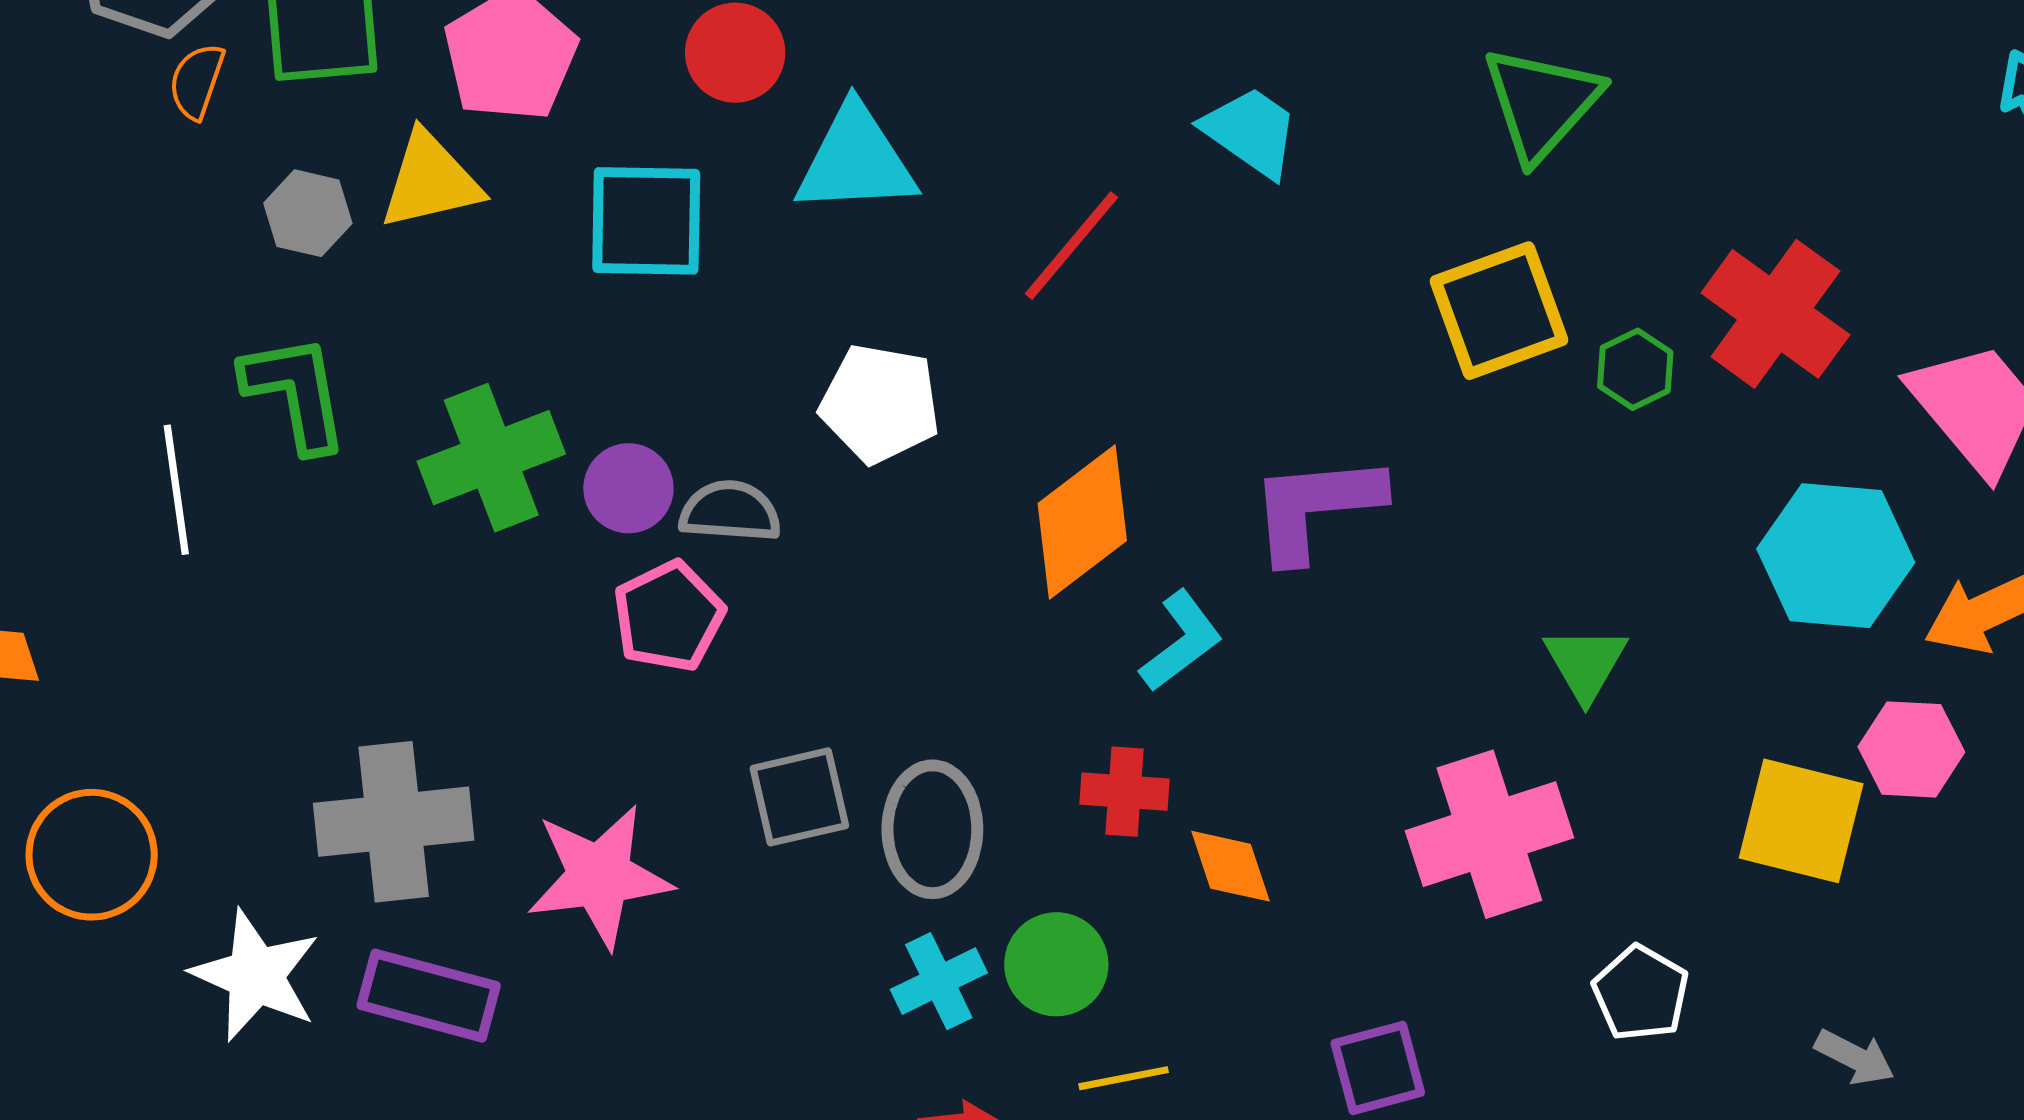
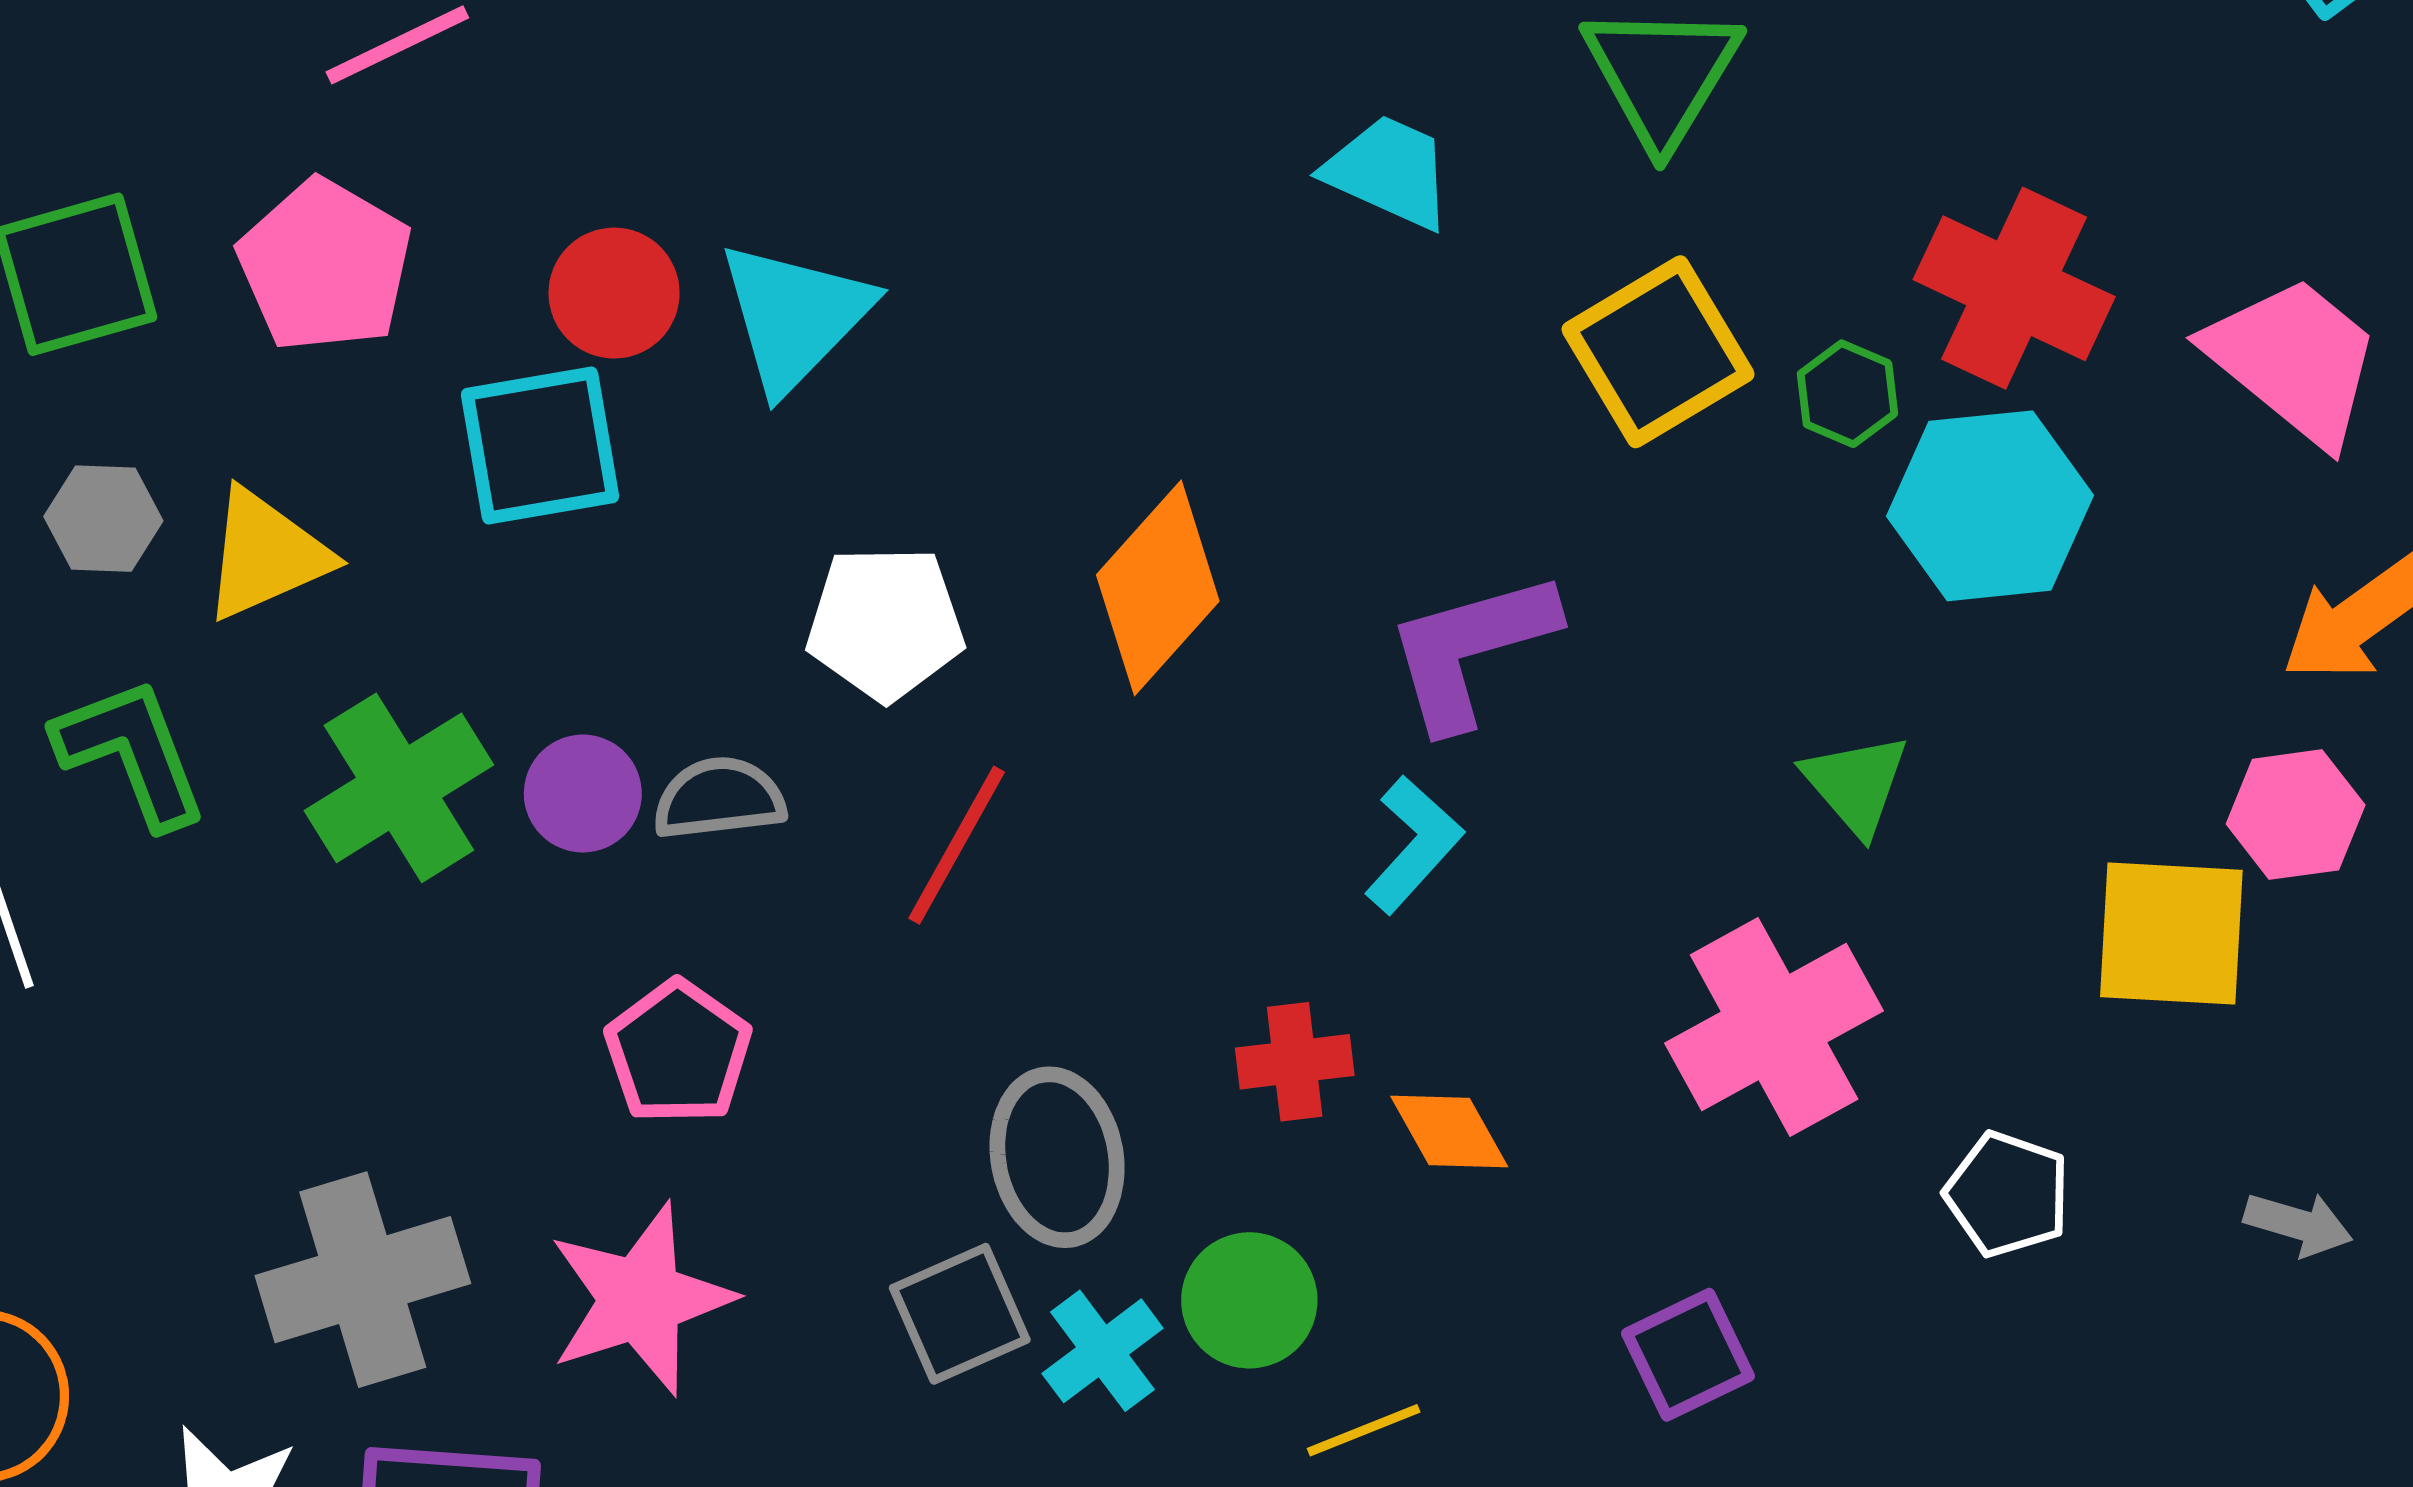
red circle: (735, 53) -> (614, 293), moved
cyan trapezoid: (1251, 132) -> (1389, 172), moved
cyan triangle: (856, 160) -> (795, 316), turned -32
yellow triangle: (430, 181) -> (266, 555), moved
red line: (1071, 246) -> (957, 845), moved
orange diamond: (1082, 522) -> (1158, 588), moved
cyan hexagon: (1836, 556) -> (1990, 506), moved
pink pentagon: (669, 616) -> (678, 1052), moved
cyan L-shape: (1181, 641) -> (1414, 845), moved
gray square: (799, 797) -> (960, 1314), moved

